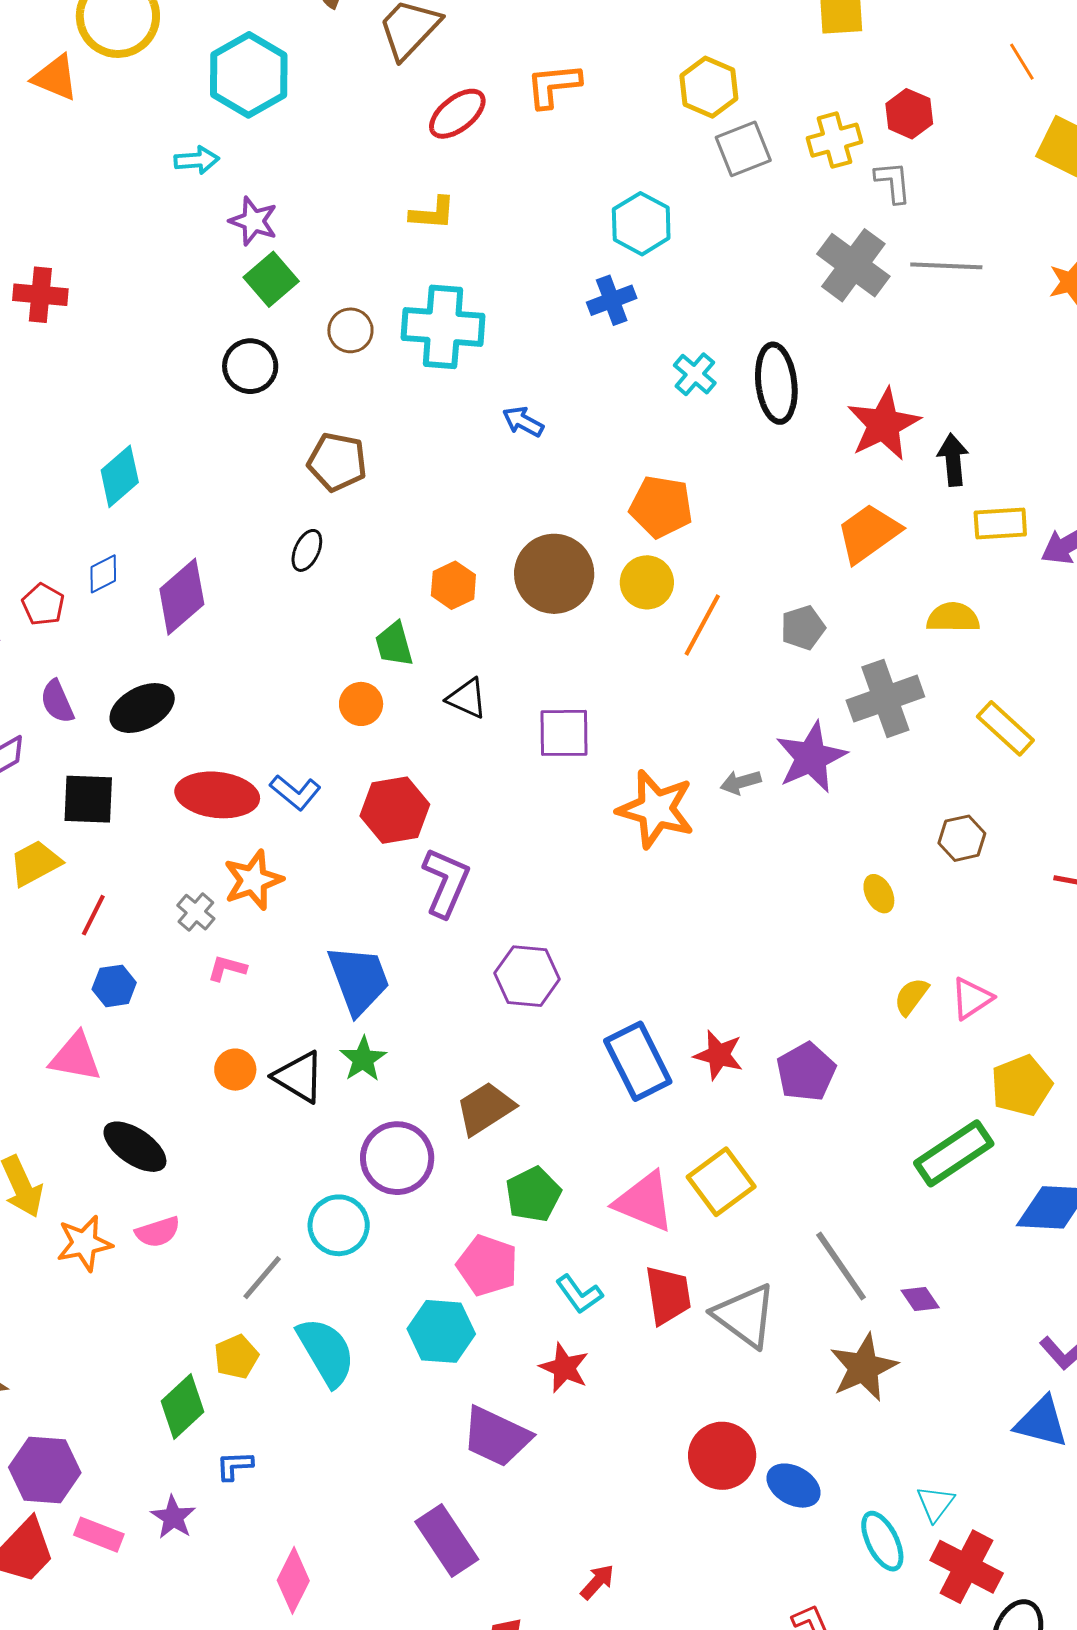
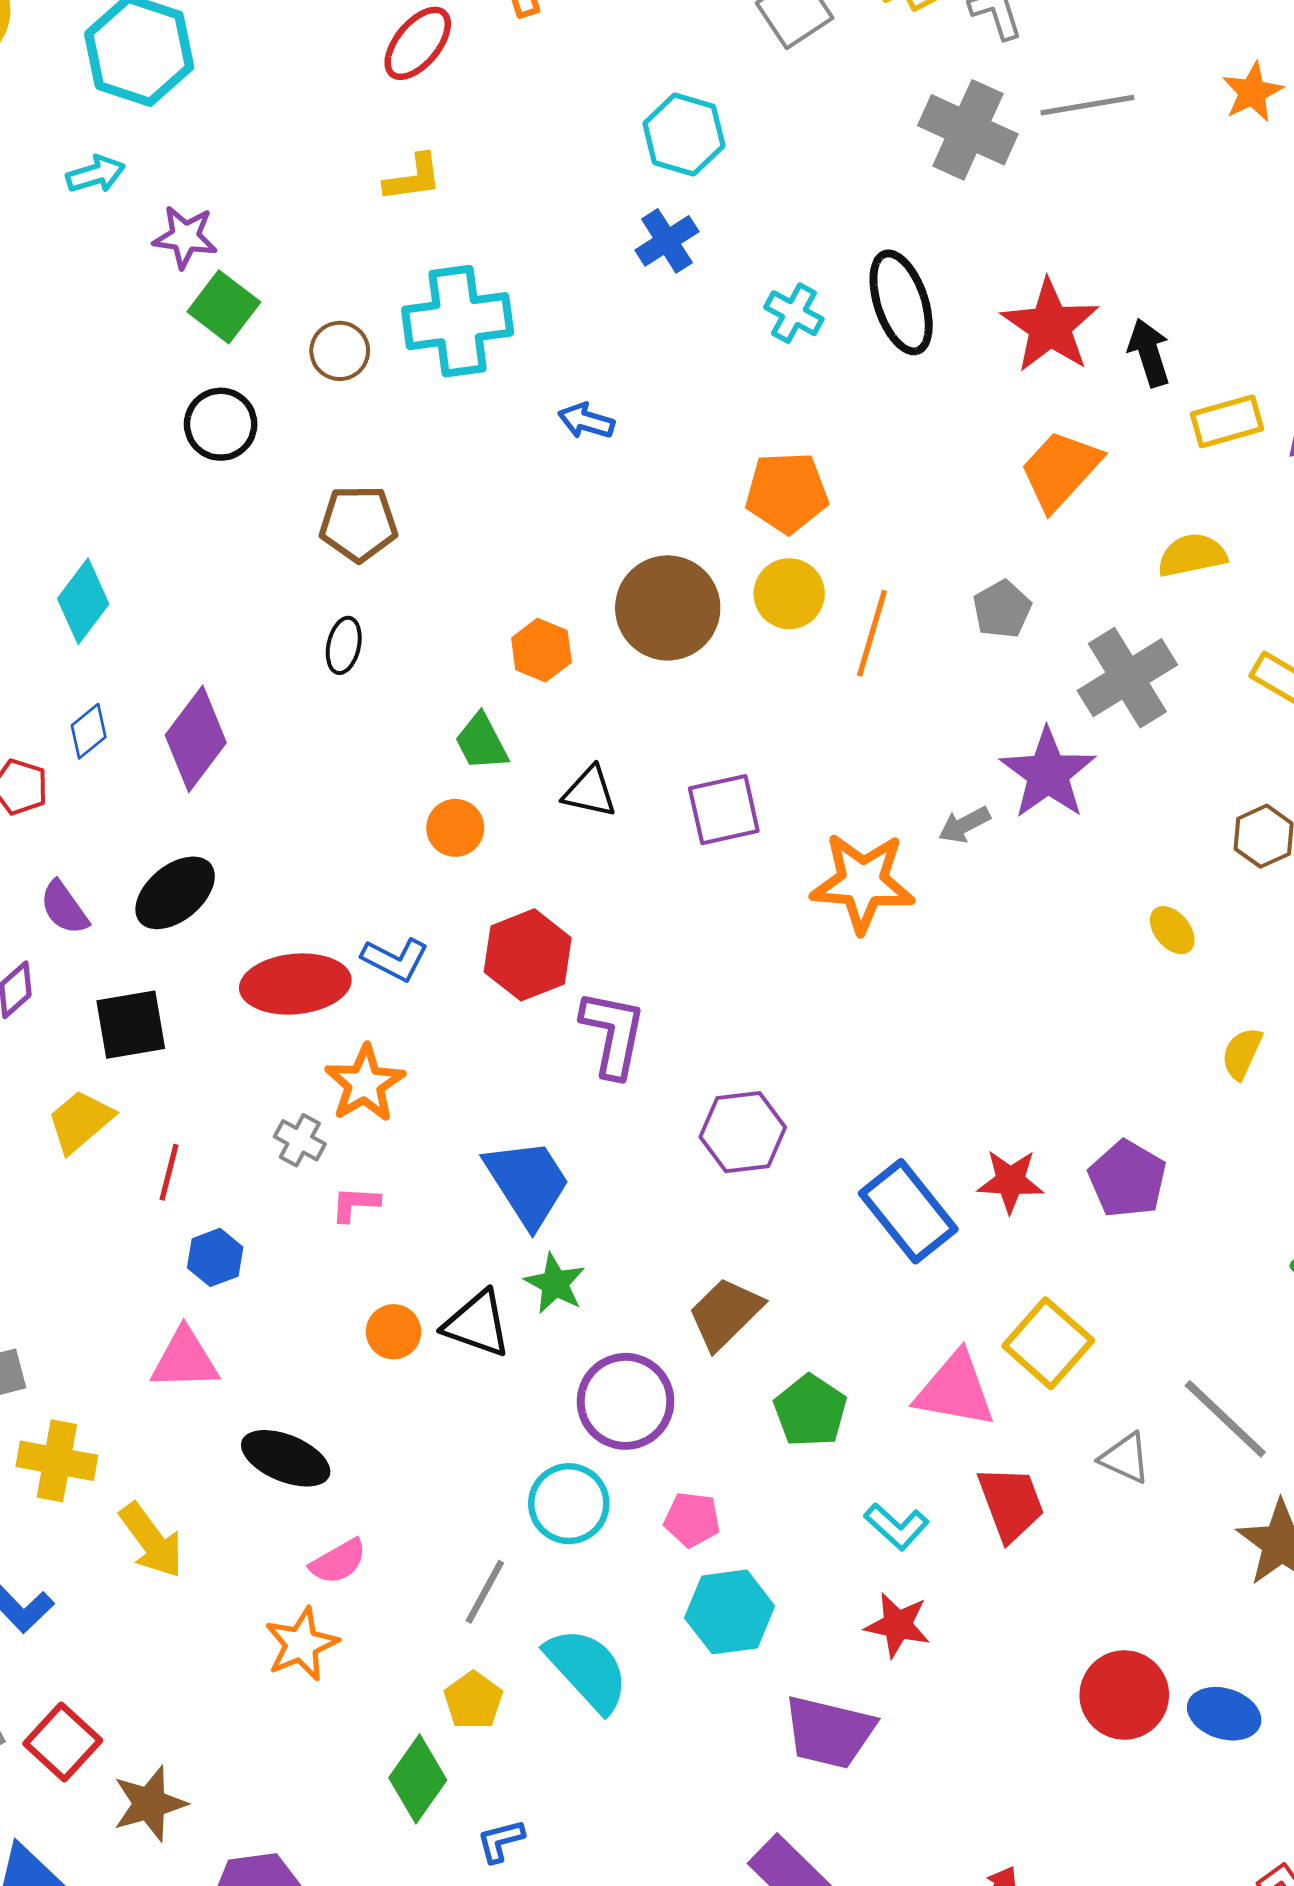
orange star: (84, 1243) -> (301, 1644), moved
pink pentagon: (487, 1265) -> (692, 1520), moved, size x0.7
gray triangle: (745, 1316) -> (1125, 1458), moved, size x0.6

